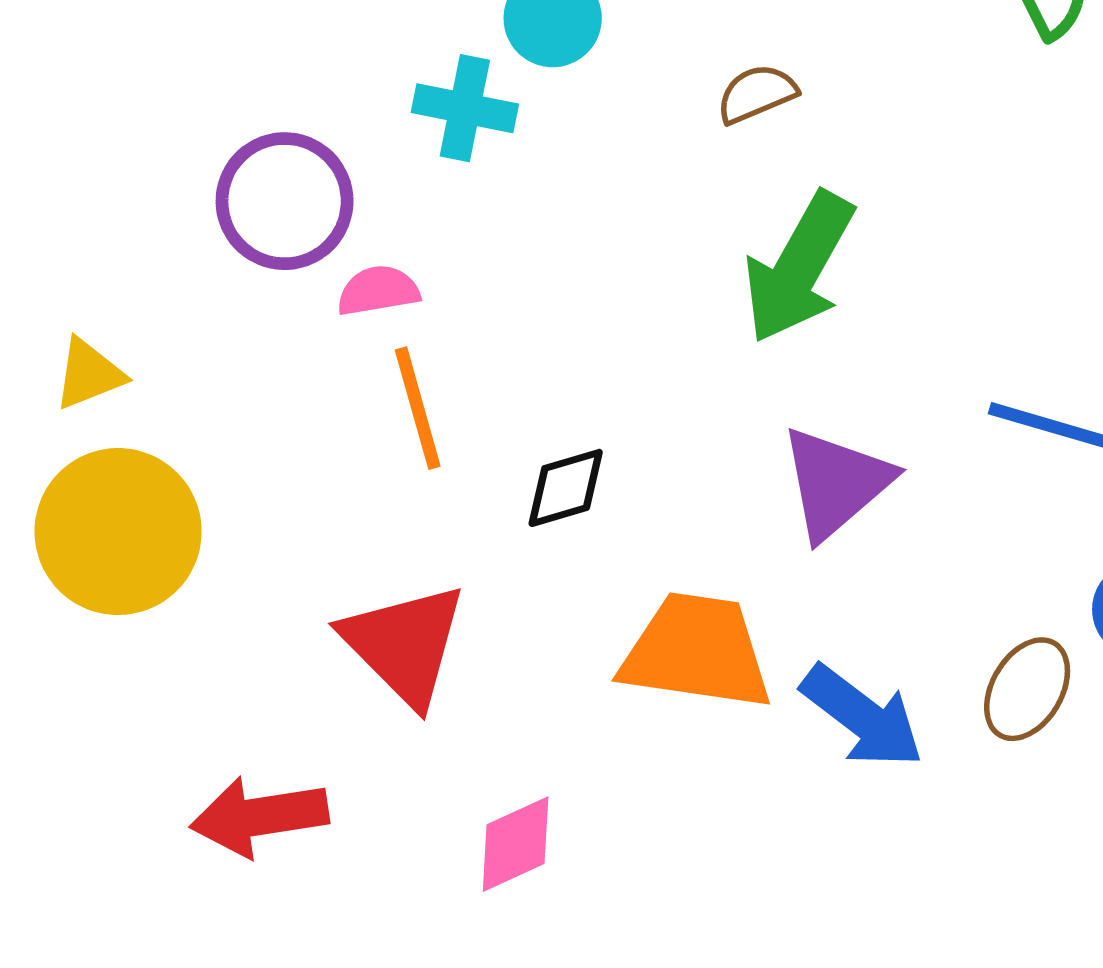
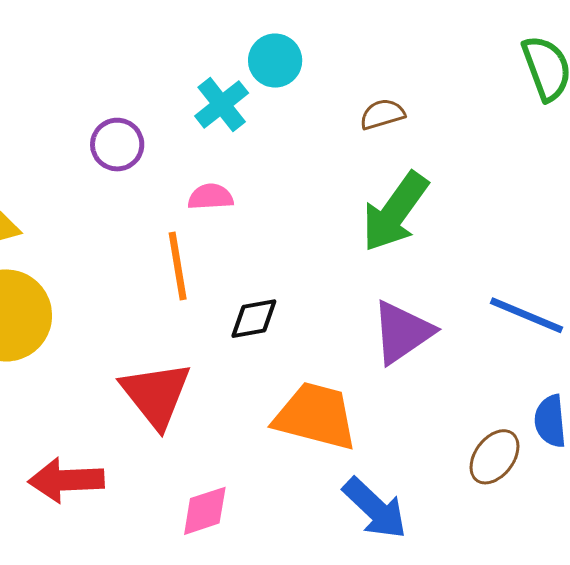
cyan cross: (465, 108) -> (222, 105), turned 34
purple circle: (285, 201) -> (117, 145), size x0.7
pink semicircle: (378, 291) -> (211, 197), moved
blue arrow: (862, 717) -> (375, 508), moved

